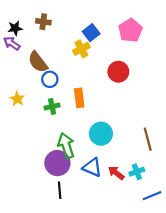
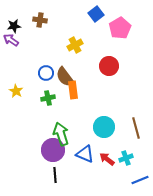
blue square: (91, 33) -> (96, 14), moved
brown semicircle: (38, 62) -> (65, 77), moved
cyan circle: (101, 134) -> (104, 127), moved

